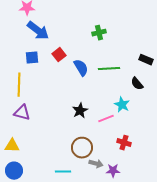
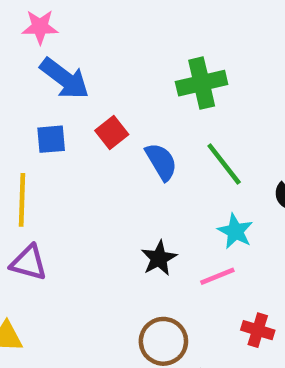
green cross: (99, 33) -> (202, 83), size x1.5
green line: (109, 69) -> (224, 164), turned 55
cyan star: (122, 105) -> (235, 231), moved

